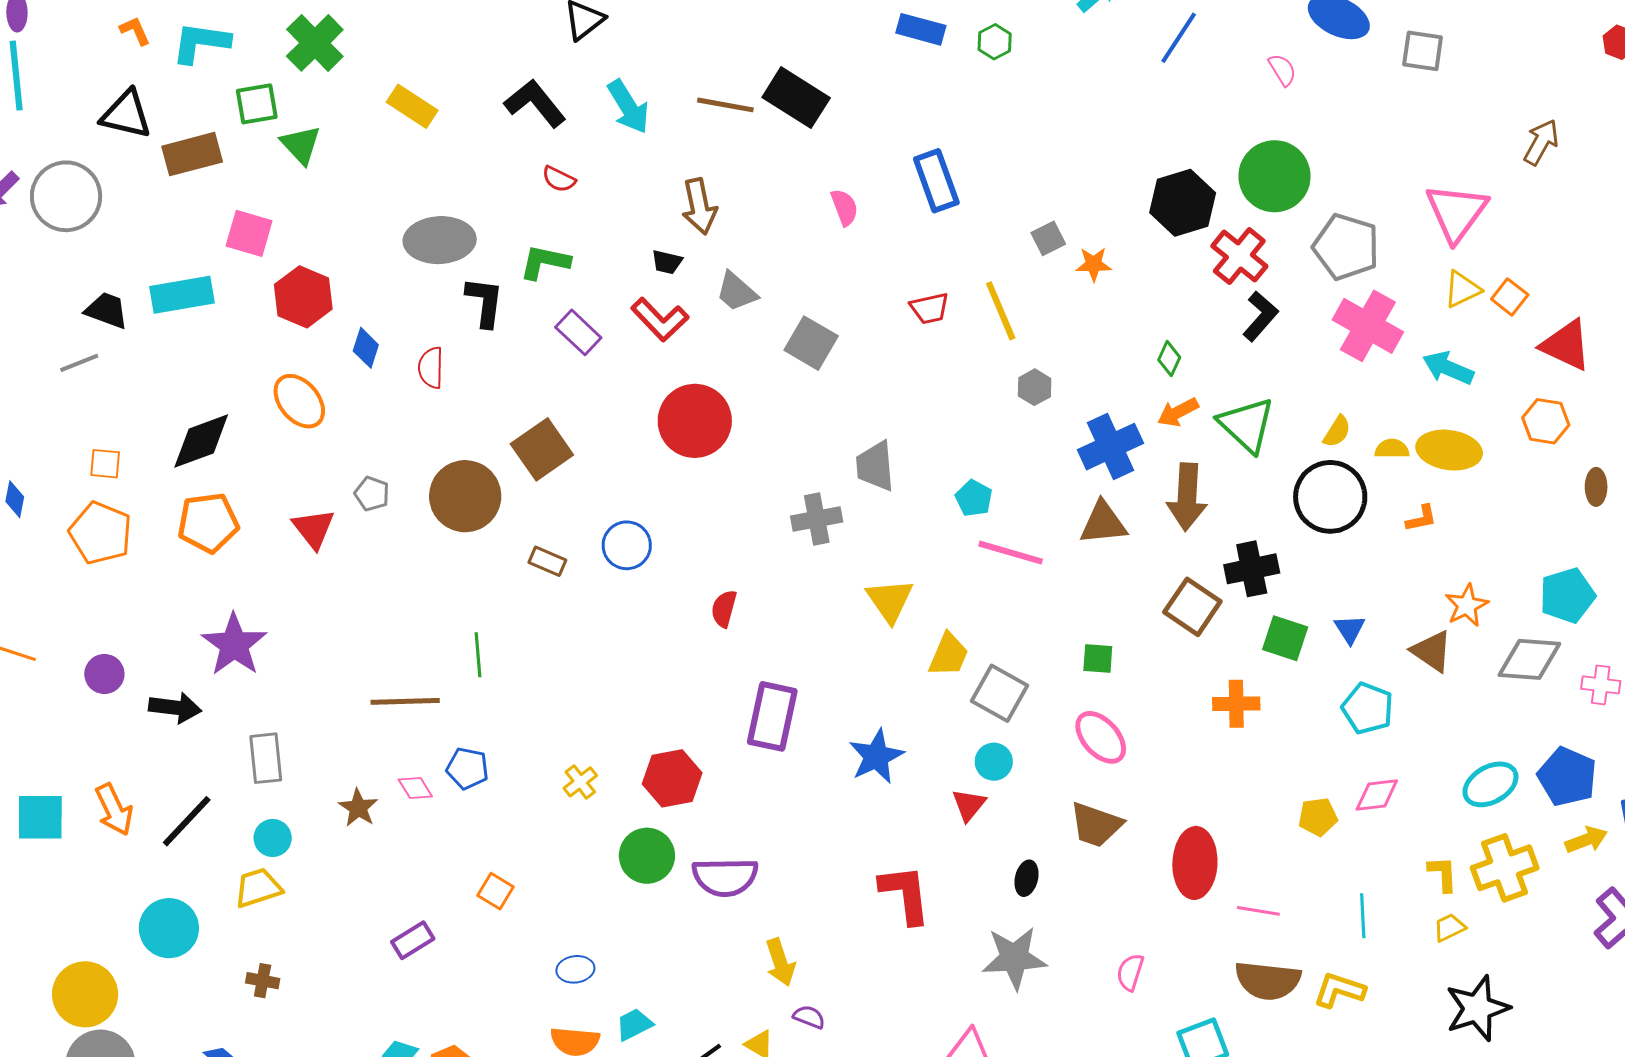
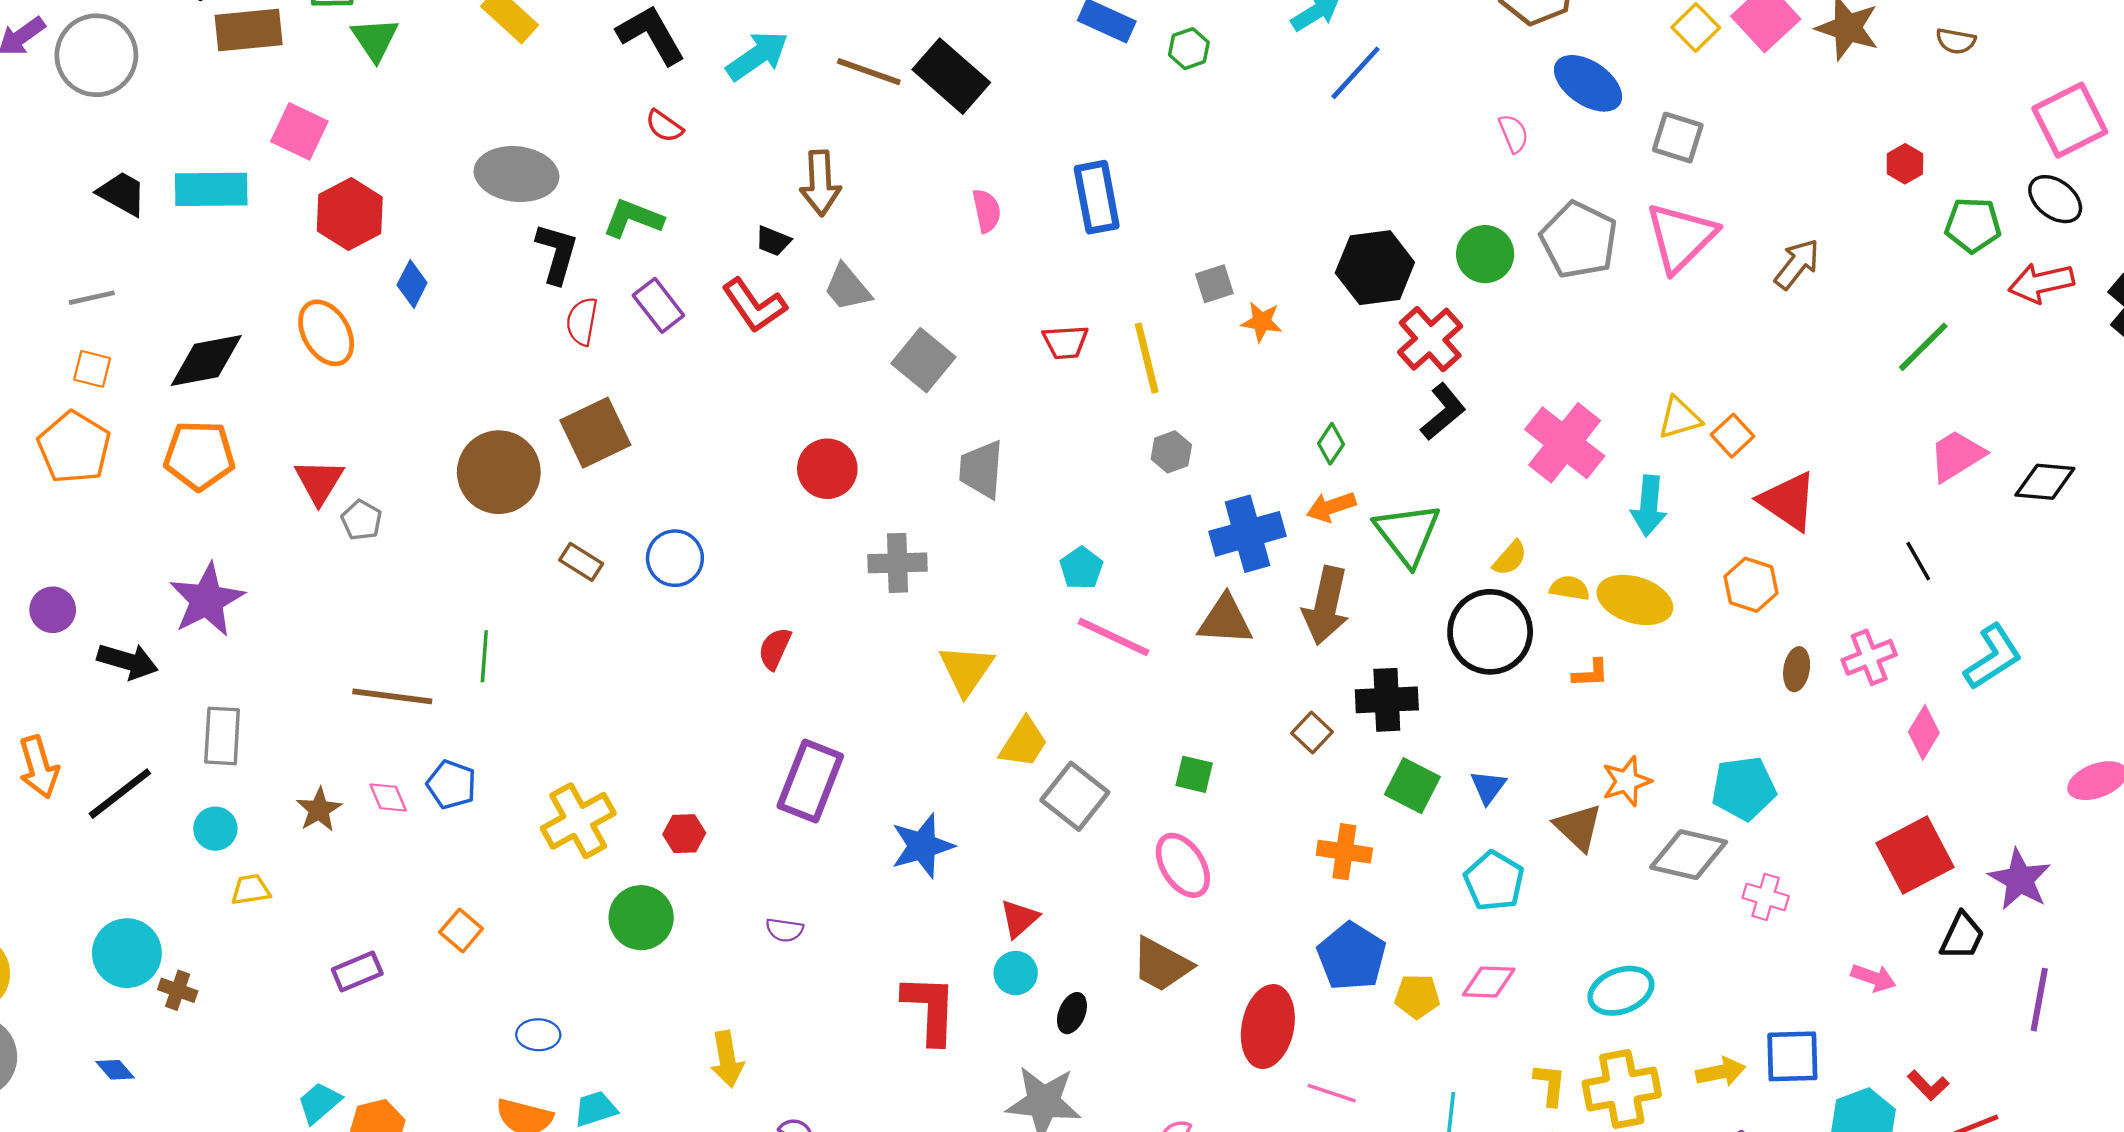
blue line: (1179, 38) -> (1356, 73), moved
cyan arrow: (628, 107) -> (757, 56), turned -102
green circle: (1274, 176) -> (1485, 254), size x0.7
pink triangle: (1456, 212) -> (1681, 237), moved
gray pentagon: (1346, 247) -> (1579, 240), moved
gray line: (79, 363) -> (92, 298), moved
red semicircle: (431, 368) -> (582, 321), moved
cyan arrow: (1448, 368) -> (1649, 506), turned -117
red circle: (695, 421) -> (827, 469), moved, size x0.7
gray trapezoid: (875, 466) -> (981, 469), moved
gray pentagon: (372, 494) -> (362, 520), moved
brown square: (1192, 607) -> (1312, 732), size x0.6
cyan circle: (994, 762) -> (1016, 973), moved
blue pentagon: (1567, 777) -> (1351, 956), moved
red hexagon: (672, 778) -> (684, 834), size x0.6
yellow cross: (580, 782) -> (578, 821), size x1.8
purple semicircle: (725, 877) -> (785, 930), moved, size x0.5
yellow trapezoid: (258, 888) -> (251, 890), moved, size x0.7
cyan circle: (169, 928) -> (127, 953), moved
yellow arrow: (780, 962) -> (727, 1059), moved

